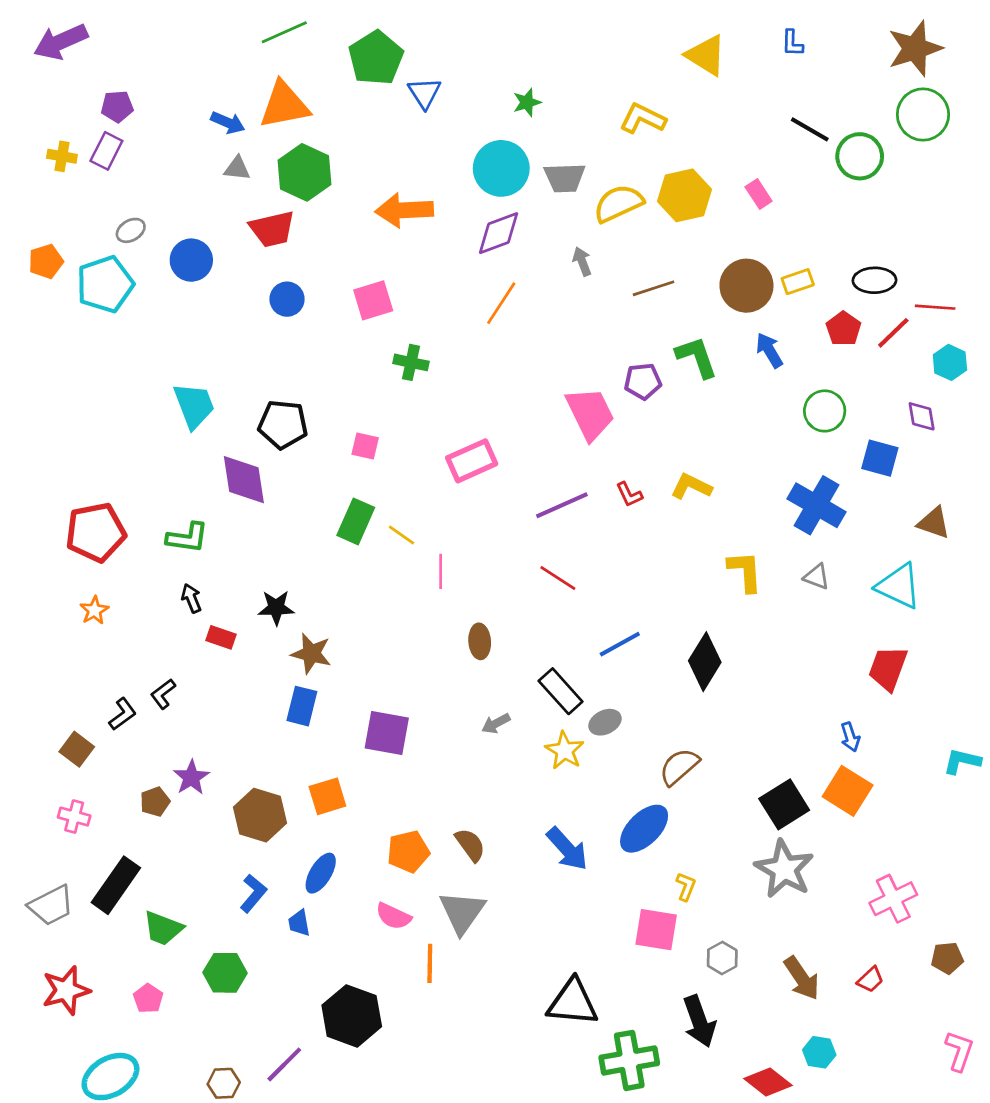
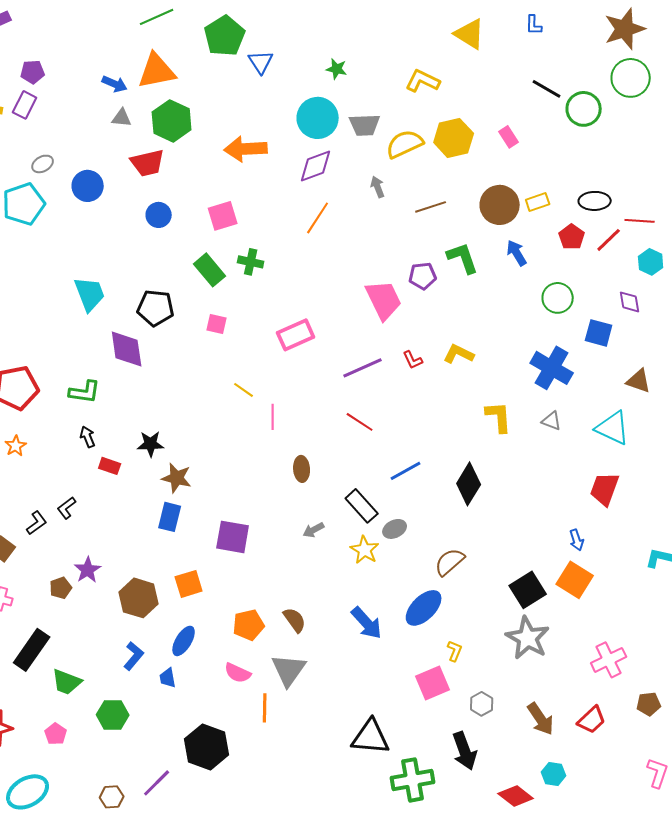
green star: (527, 102) -> (337, 69), turned 30
green rectangle: (356, 521) -> (210, 270), moved, turned -64
pink square: (656, 930) -> (433, 683), turned -32
red trapezoid: (870, 980) -> (592, 720), size x1.4

